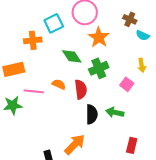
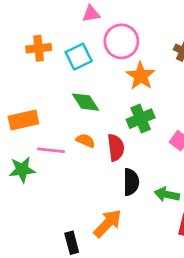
orange cross: (33, 40) -> (39, 48), moved
green diamond: (72, 56) -> (85, 102), moved
green arrow: (115, 112) -> (167, 194), moved

